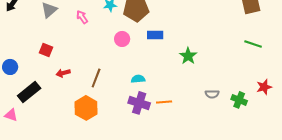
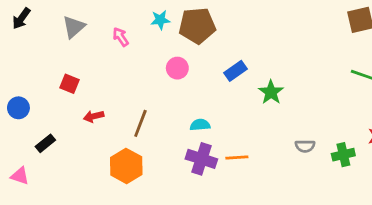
blue rectangle: (155, 35) -> (235, 71), moved, turned -35
black rectangle: (29, 92) -> (45, 143), size x0.6
green cross: (239, 100) -> (343, 155), turned -35

